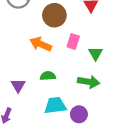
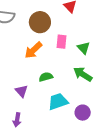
orange arrow: (41, 44) -> (33, 50), turned -54
green arrow: (89, 82) -> (83, 74), turned -144
purple circle: (79, 114) -> (83, 113), moved

